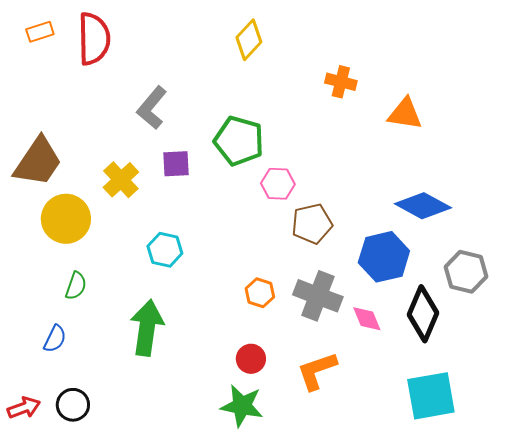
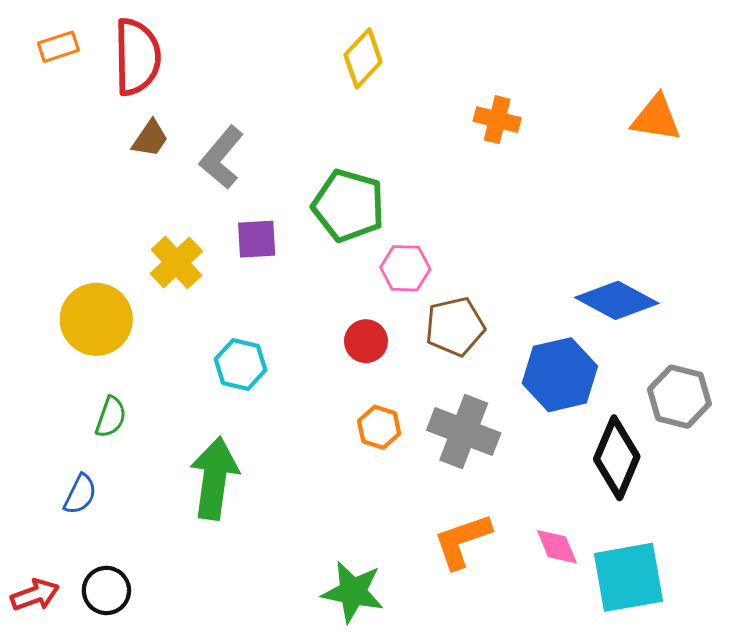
orange triangle: (405, 114) -> (656, 118), moved
brown trapezoid: (38, 162) -> (150, 139), moved, size x0.5
pink diamond: (367, 319) -> (557, 547), moved
red circle: (251, 359) -> (366, 341), moved

